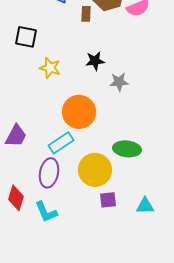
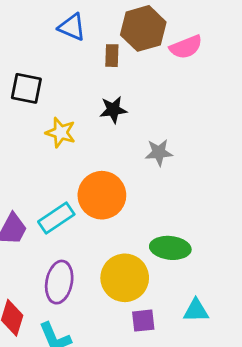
black star: (95, 61) -> (113, 110), moved
cyan rectangle: (61, 143) -> (56, 218), moved
cyan triangle: (145, 206) -> (196, 311), moved

